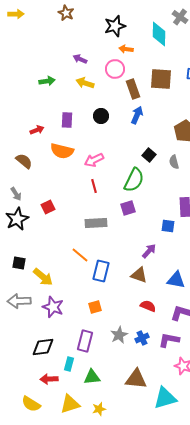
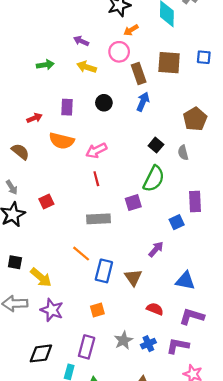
orange arrow: (126, 49) -> (131, 30), turned -40
green semicircle: (134, 180) -> (154, 179), moved
blue square: (168, 226) -> (177, 222), turned -32
brown triangle: (139, 275) -> (133, 277), moved, turned 36

